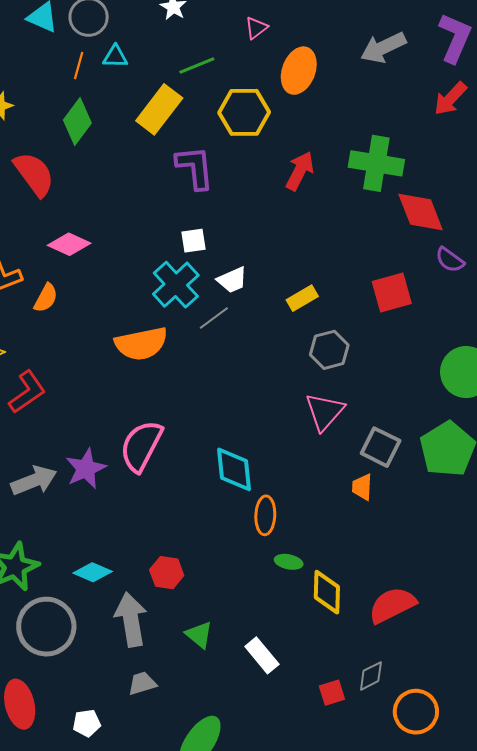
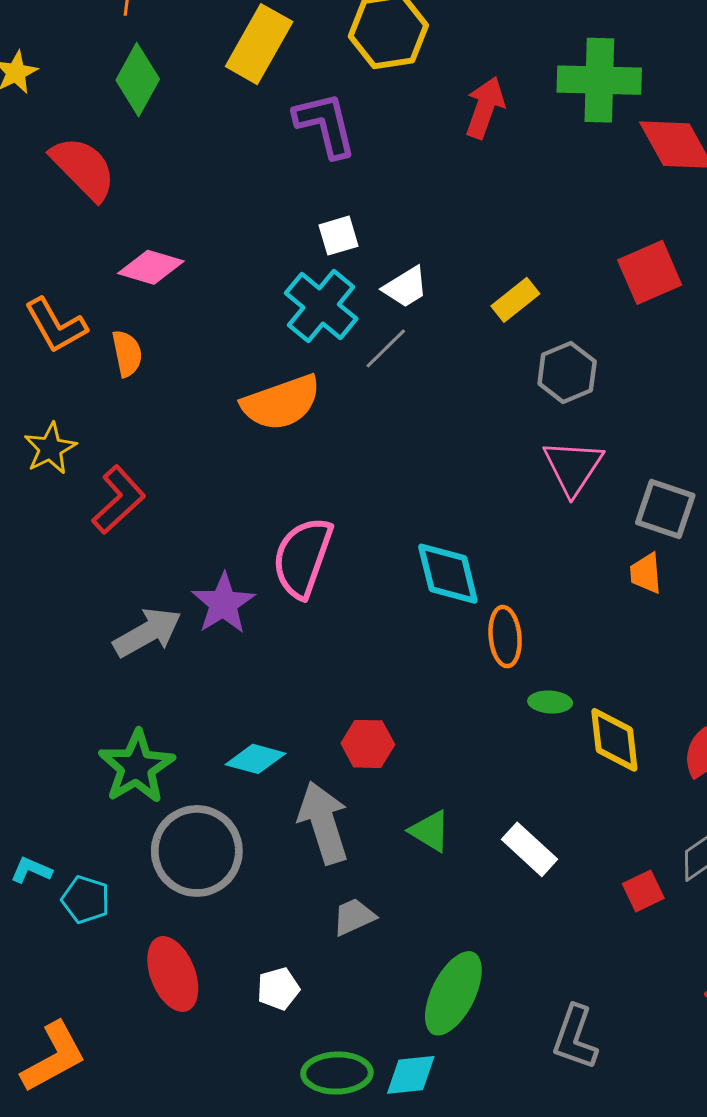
orange semicircle: (46, 298) -> (127, 353), turned -32

